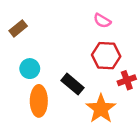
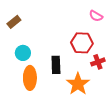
pink semicircle: (102, 21) -> (96, 16), moved
black rectangle: (72, 84) -> (56, 65), turned 48

